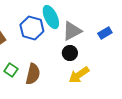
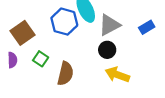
green square: (11, 70) -> (41, 59), moved
yellow arrow: (79, 75) -> (117, 75), turned 55

